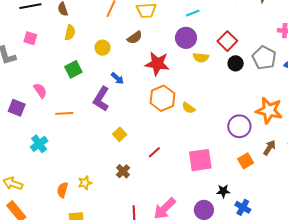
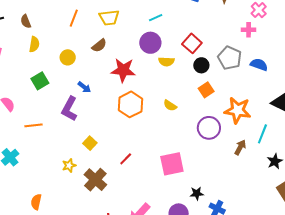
yellow semicircle: (188, 108) -> (170, 105), moved
orange square: (246, 161) -> (206, 90), moved
brown cross: (123, 171) -> (95, 180), size x1.6
yellow star: (85, 183) -> (69, 165), moved

